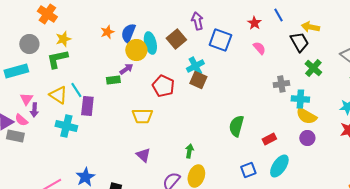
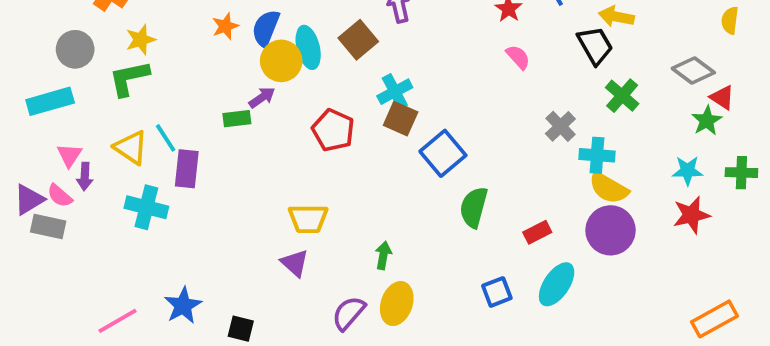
blue square: (220, 40) -> (443, 153), moved, turned 30
gray cross: (281, 84) -> (560, 126), turned -35
yellow trapezoid: (142, 116) -> (308, 219), moved
purple circle: (307, 138) -> (611, 230), size x1.6

